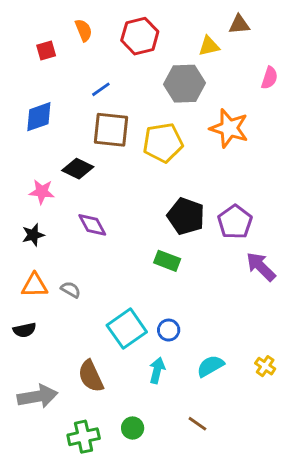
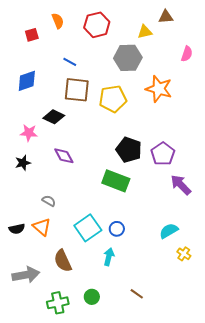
blue line: (101, 89) -> (70, 62), turned 64
green rectangle: (167, 261) -> (116, 181), size x1.5
orange triangle: (35, 285) -> (42, 227), moved, turned 42
cyan semicircle: (210, 366) -> (169, 231), moved

